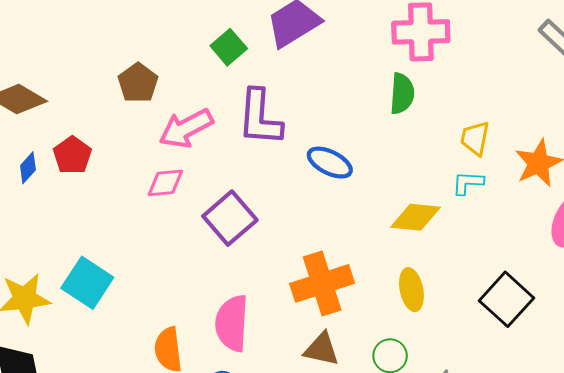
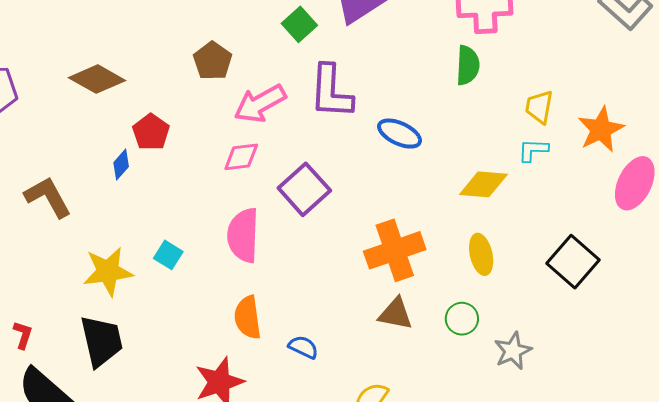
blue diamond: (28, 168) -> (121, 165), moved
cyan square: (87, 283) -> (168, 255), size x0.6
pink semicircle: (232, 323) -> (243, 235), moved

